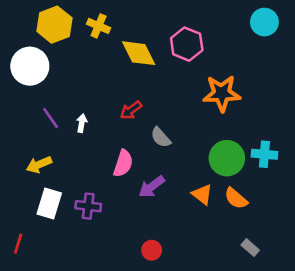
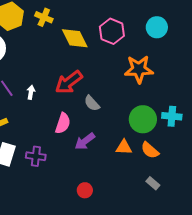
cyan circle: (264, 22) -> (157, 27), moved
red arrow: (131, 110) -> (69, 82), size x1.6
orange triangle: (202, 194) -> (124, 147), turned -36
gray rectangle: (250, 248) -> (153, 183), moved

